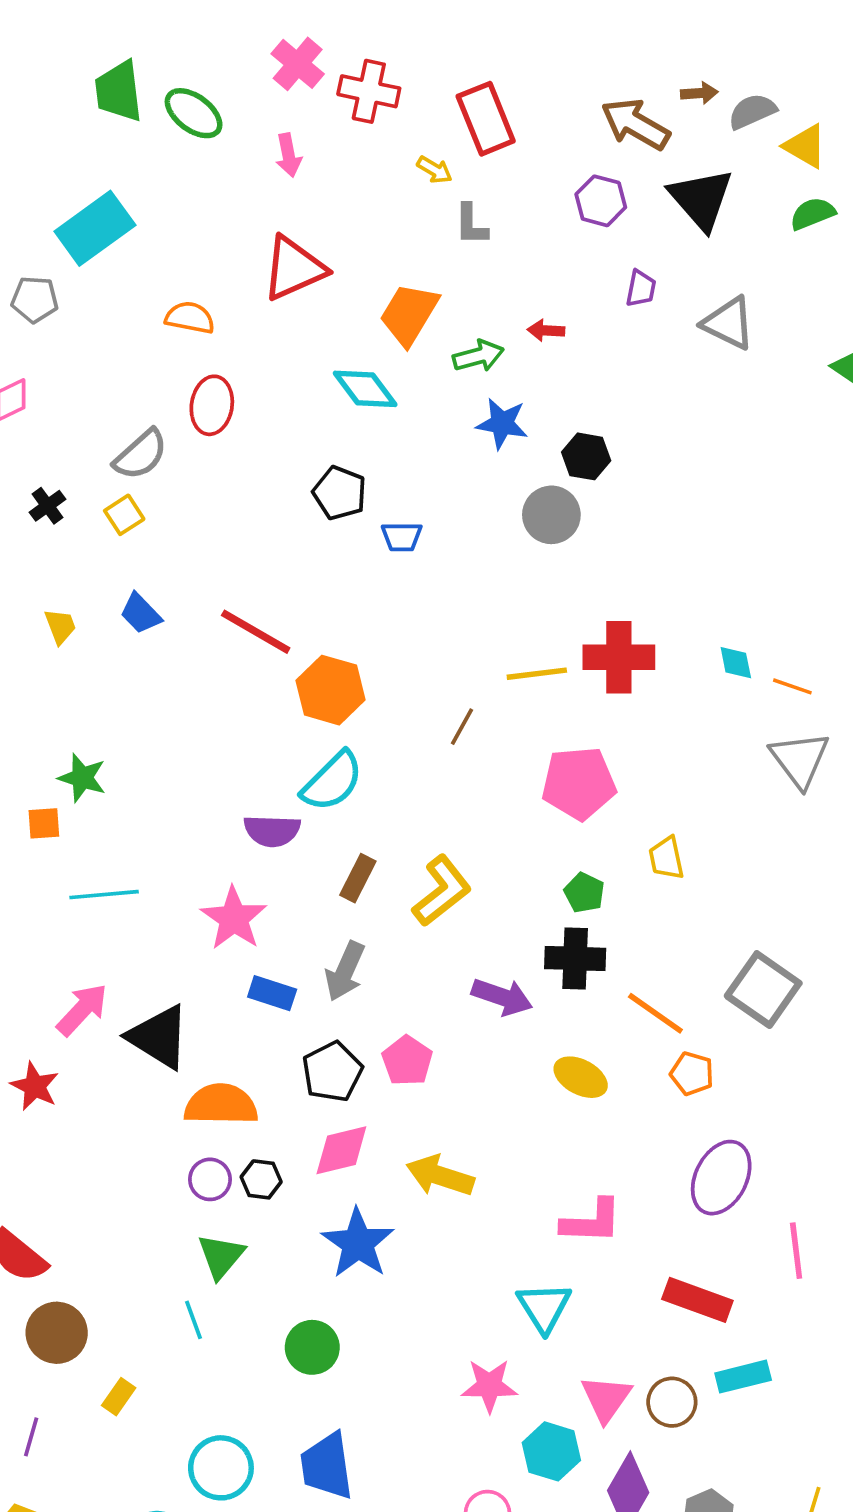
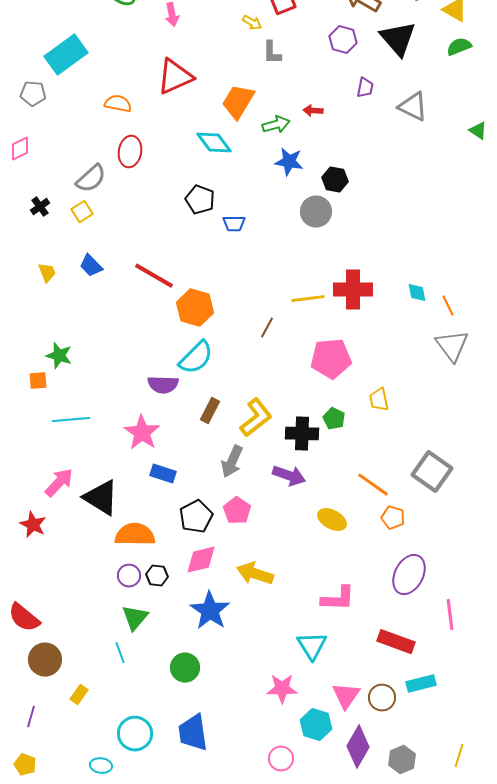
orange line: (792, 686) -> (448, 306), turned 45
black cross: (575, 958) -> (302, 434), moved
gray arrow: (345, 971) -> (232, 462), moved

